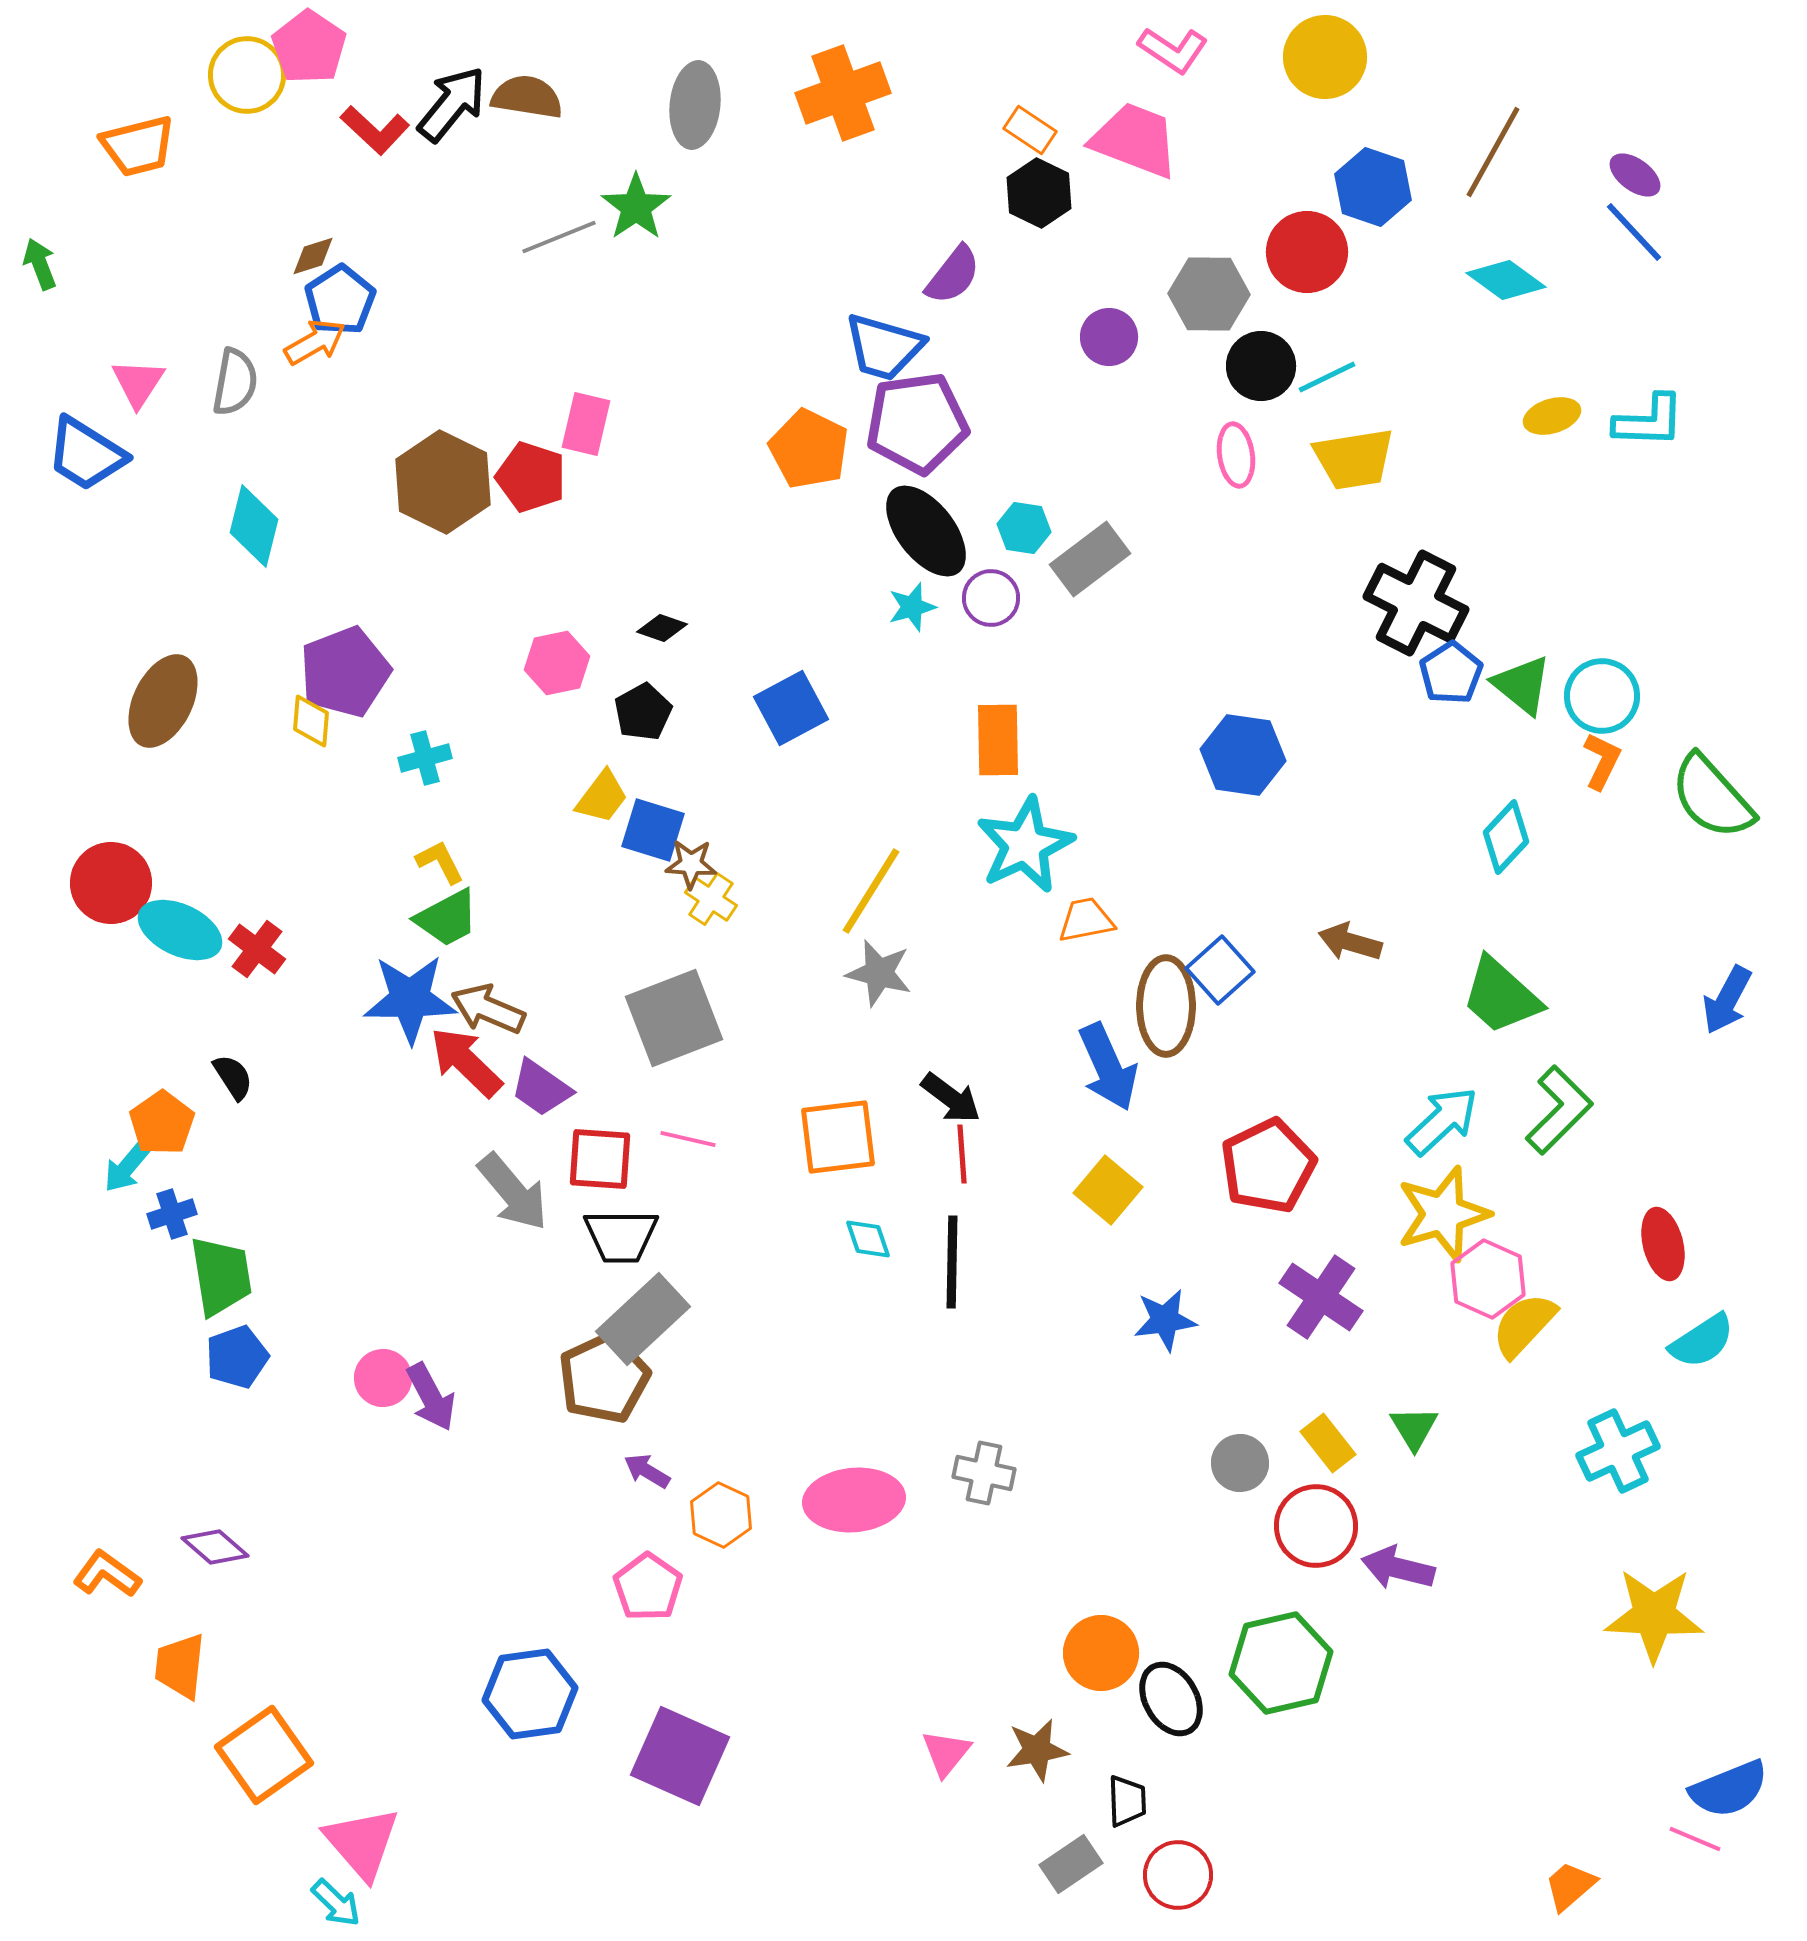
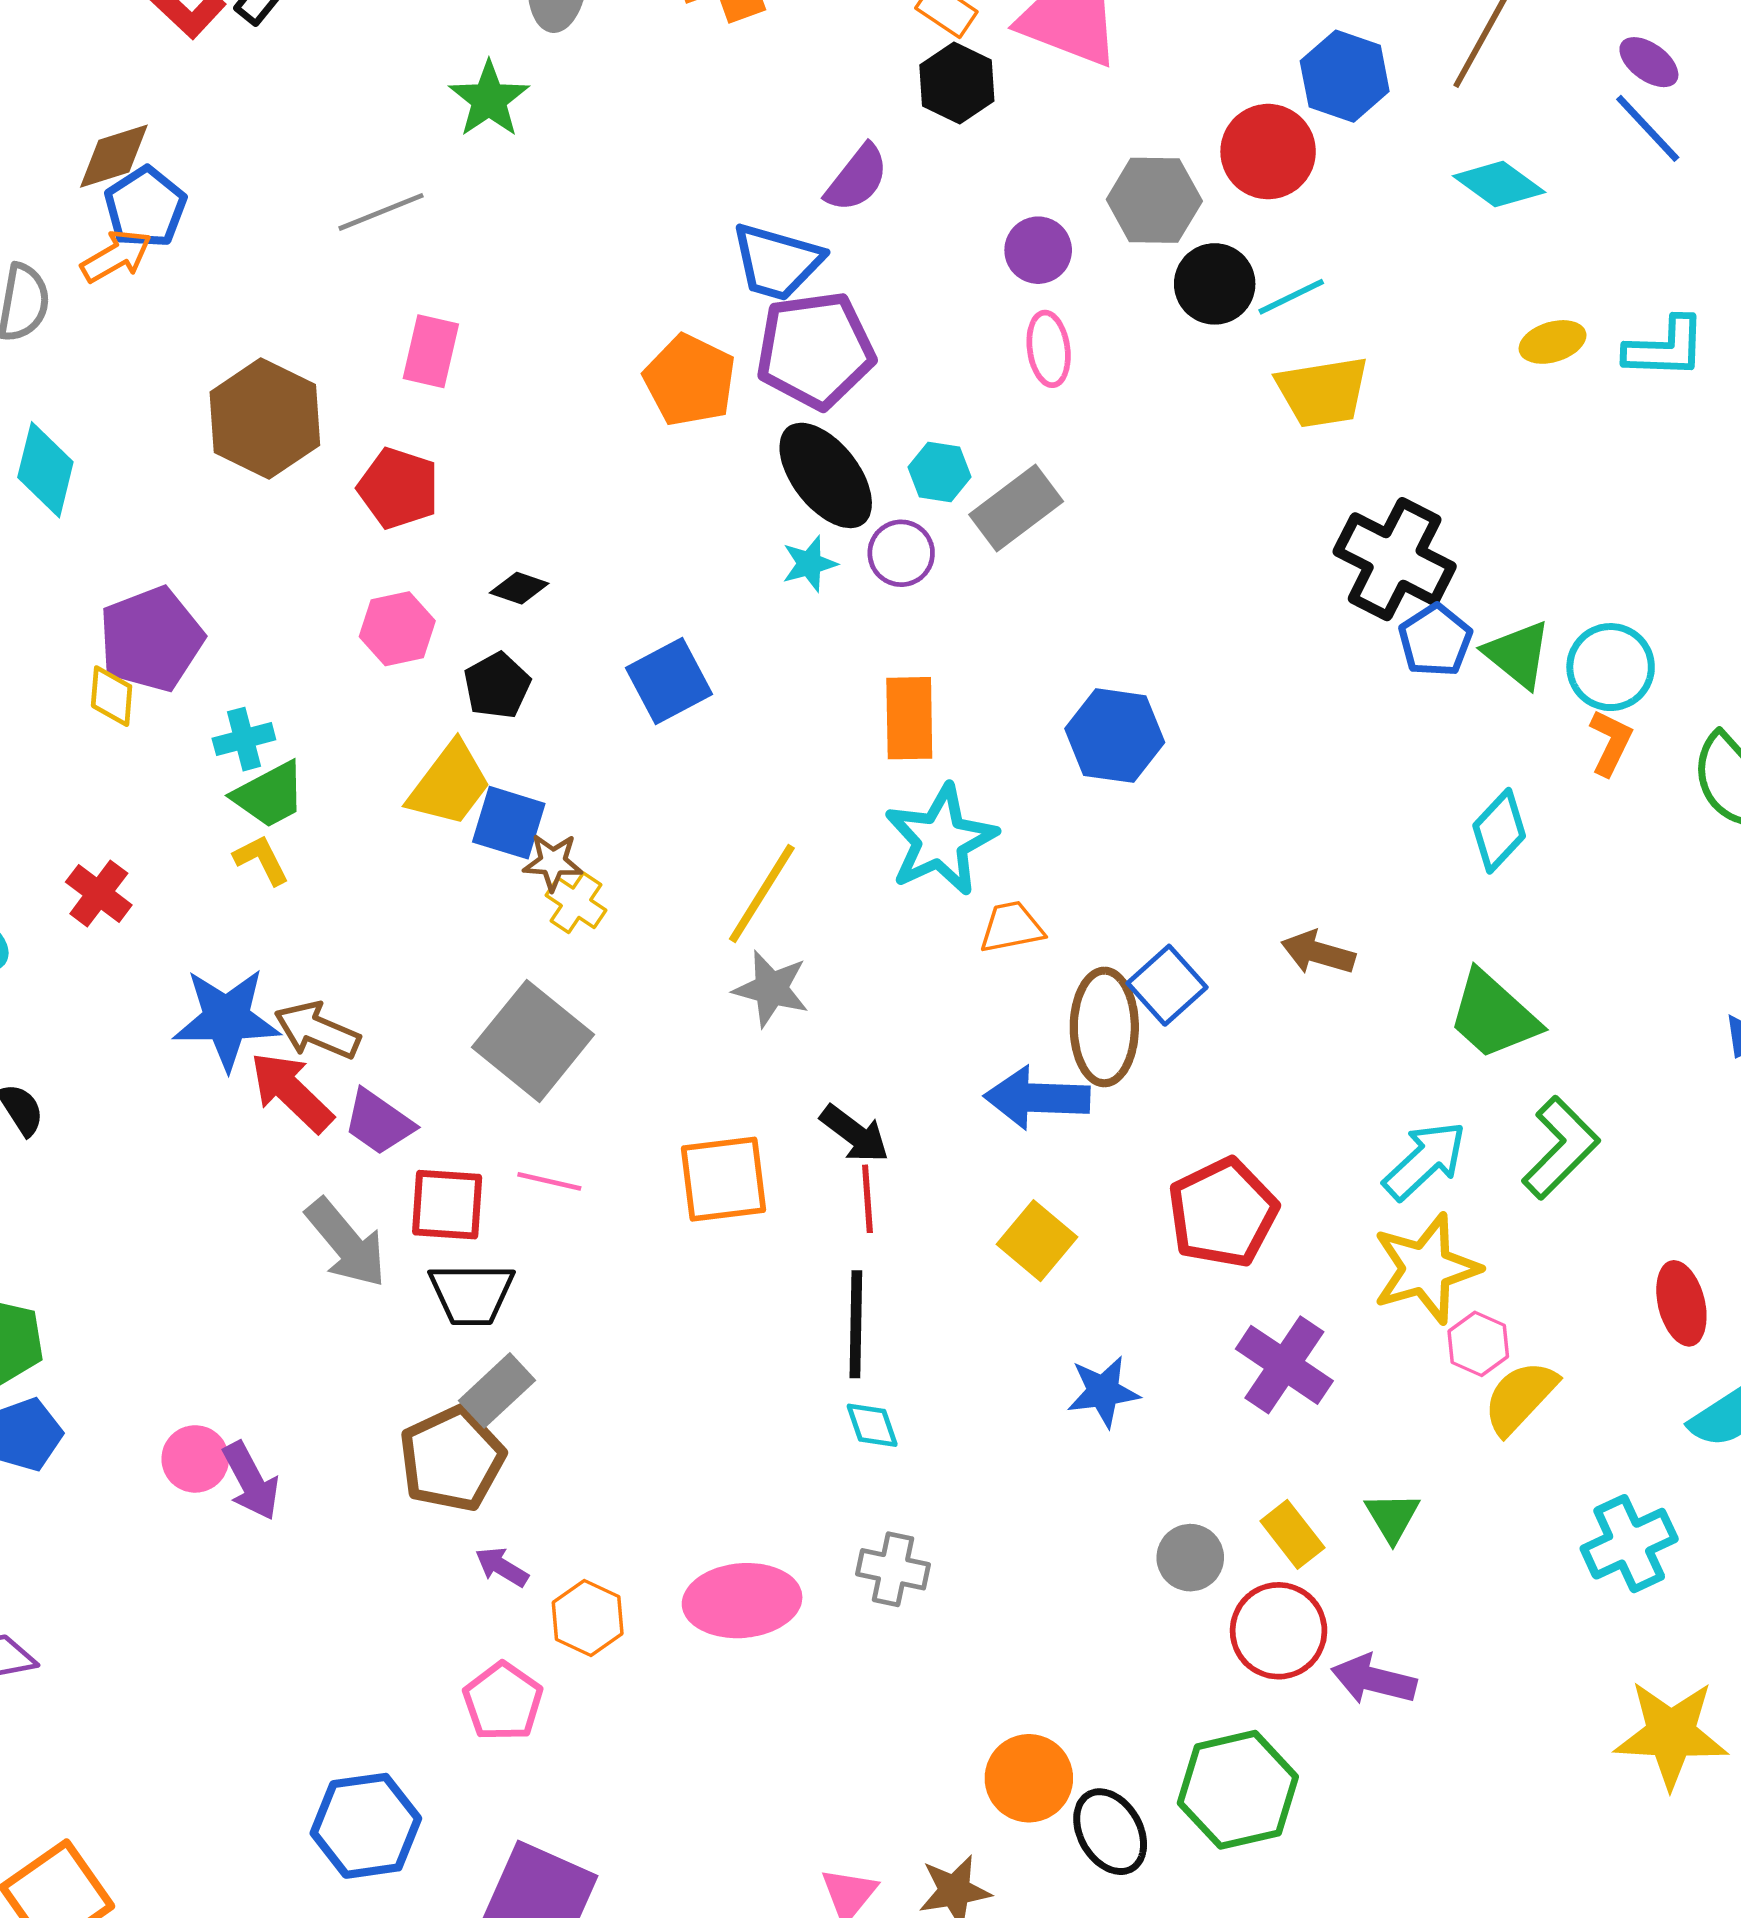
gray line: (559, 237) -> (381, 212), moved
brown diamond: (313, 256) -> (114, 156), size x1.5
pink ellipse: (1236, 455) -> (1049, 349), moved
red pentagon: (531, 477) -> (398, 488), moved
blue hexagon: (1243, 755) -> (1115, 736), moved
yellow trapezoid: (602, 797) -> (449, 784), size x1.4
green trapezoid: (447, 918) -> (270, 795), moved
red cross: (257, 949) -> (99, 893), moved
gray square: (674, 1018) -> (533, 1041), turned -30
blue arrow: (1108, 1067) -> (1037, 1098), turned 116
cyan diamond: (868, 1239) -> (872, 1425), moved
pink hexagon: (1488, 1279) -> (1478, 1344), size x0.7
gray rectangle: (643, 1319) -> (497, 1390), size x0.7

